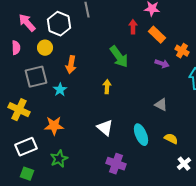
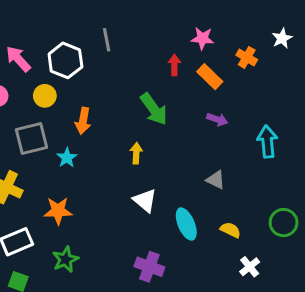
orange cross: (182, 51) -> (247, 57), moved
white triangle: (105, 128) -> (145, 200), moved

